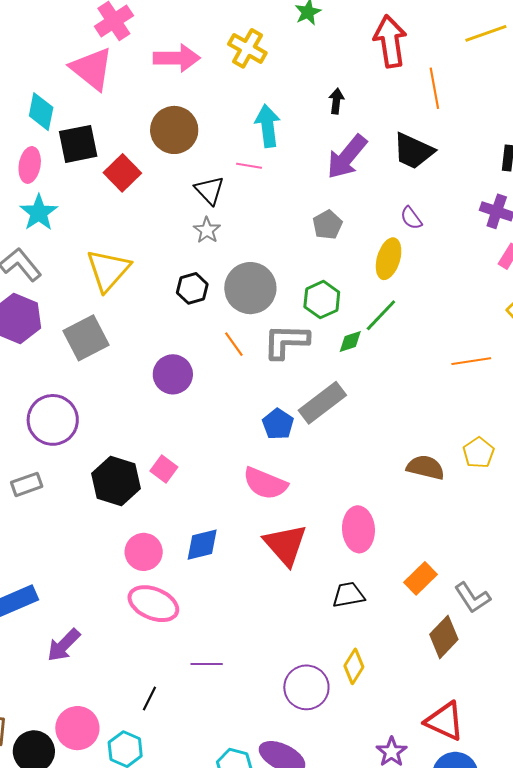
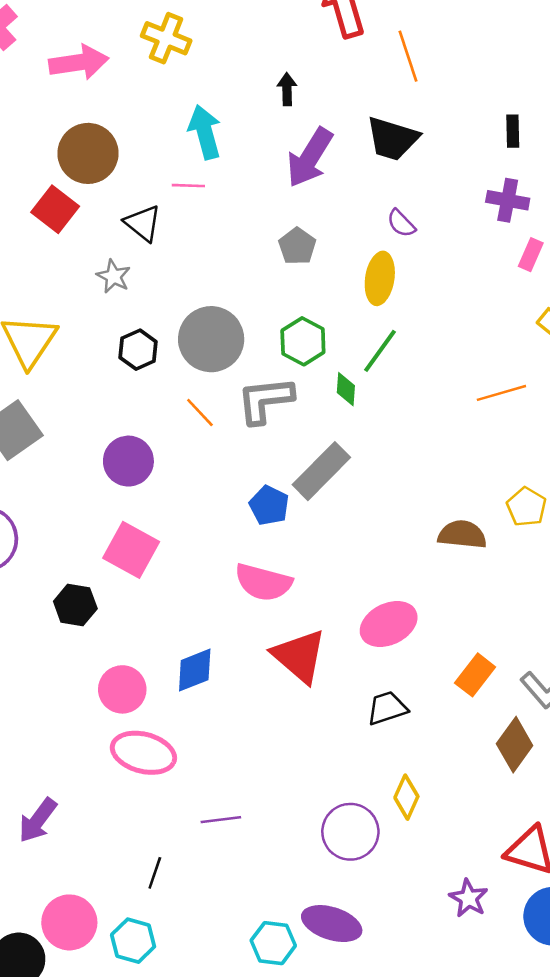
red square: (122, 173) -> (55, 209), moved
gray star: (207, 230) -> (114, 276), moved
green diamond: (350, 341) -> (346, 389), turned -60
pink square: (164, 469) -> (131, 550), moved, size x1.6
black hexagon: (116, 481) -> (75, 605), size x0.7
pink ellipse: (358, 529) -> (389, 624), turned 75

